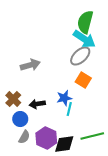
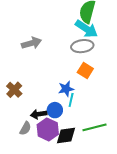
gray ellipse: (80, 56) -> (82, 46), turned 35
gray arrow: (30, 65) -> (31, 43), moved
black arrow: (37, 104) -> (39, 114), moved
blue circle: (20, 119) -> (55, 110), moved

